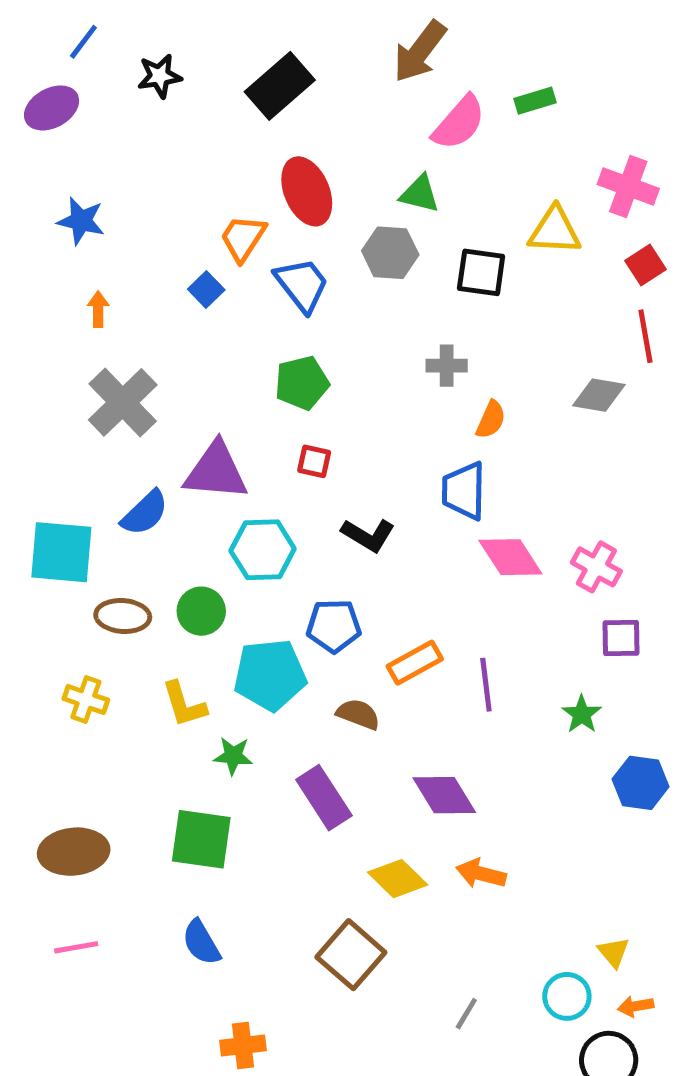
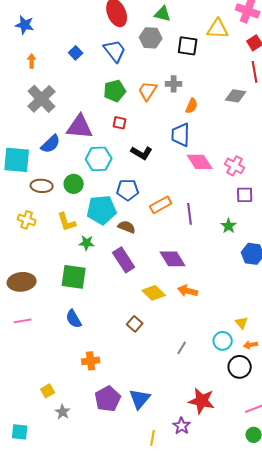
orange trapezoid: (243, 238) -> (148, 91), moved
brown semicircle: (358, 714) -> (127, 227), moved
brown square: (351, 955) -> (135, 324), size x0.6

